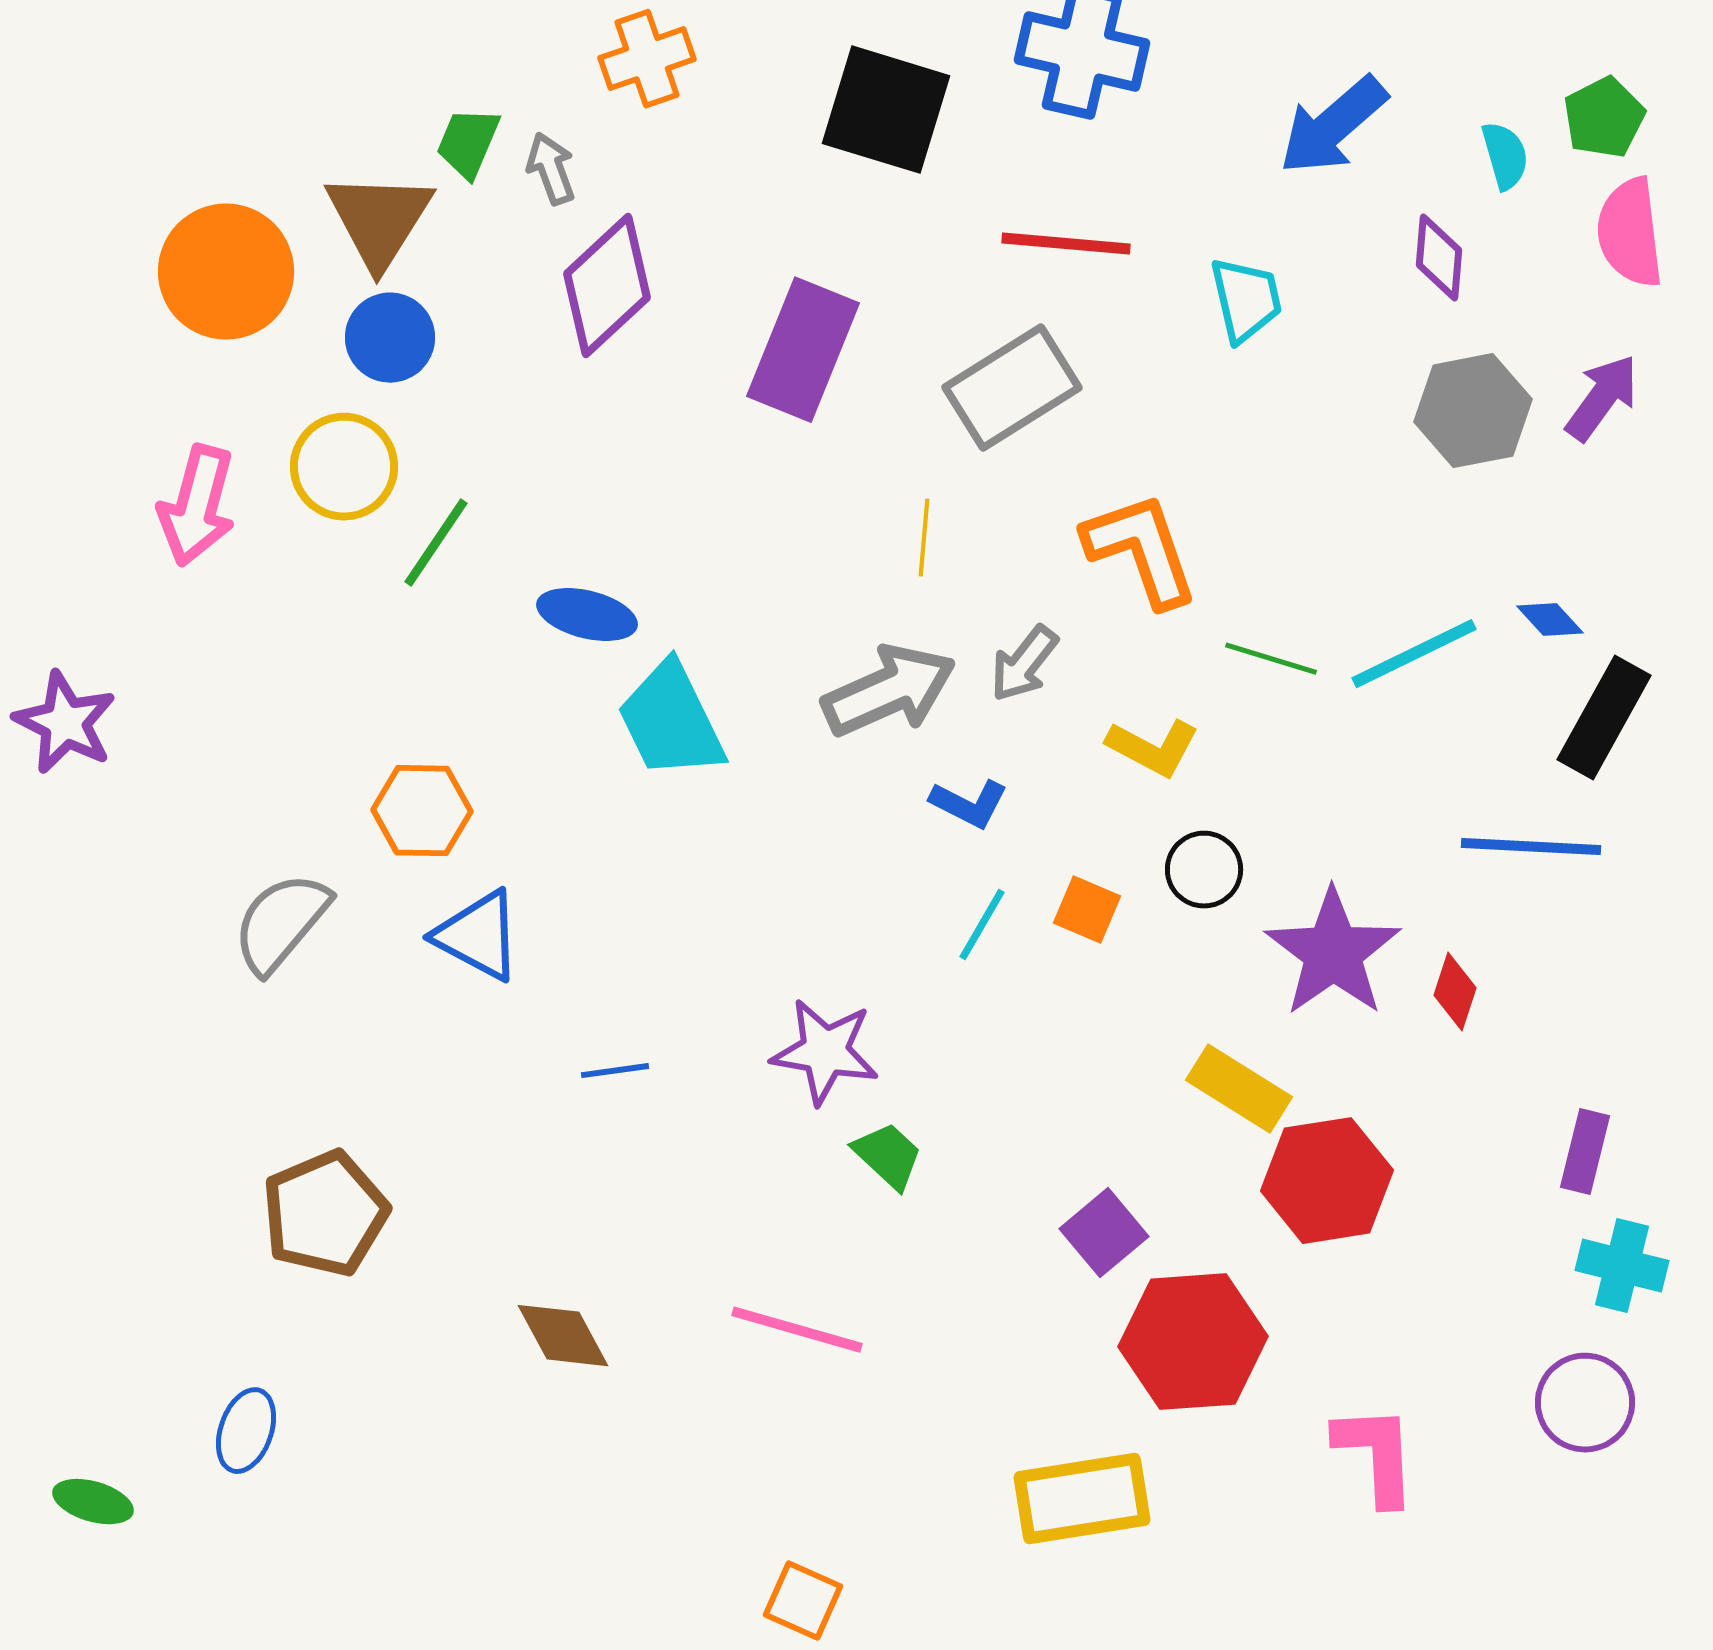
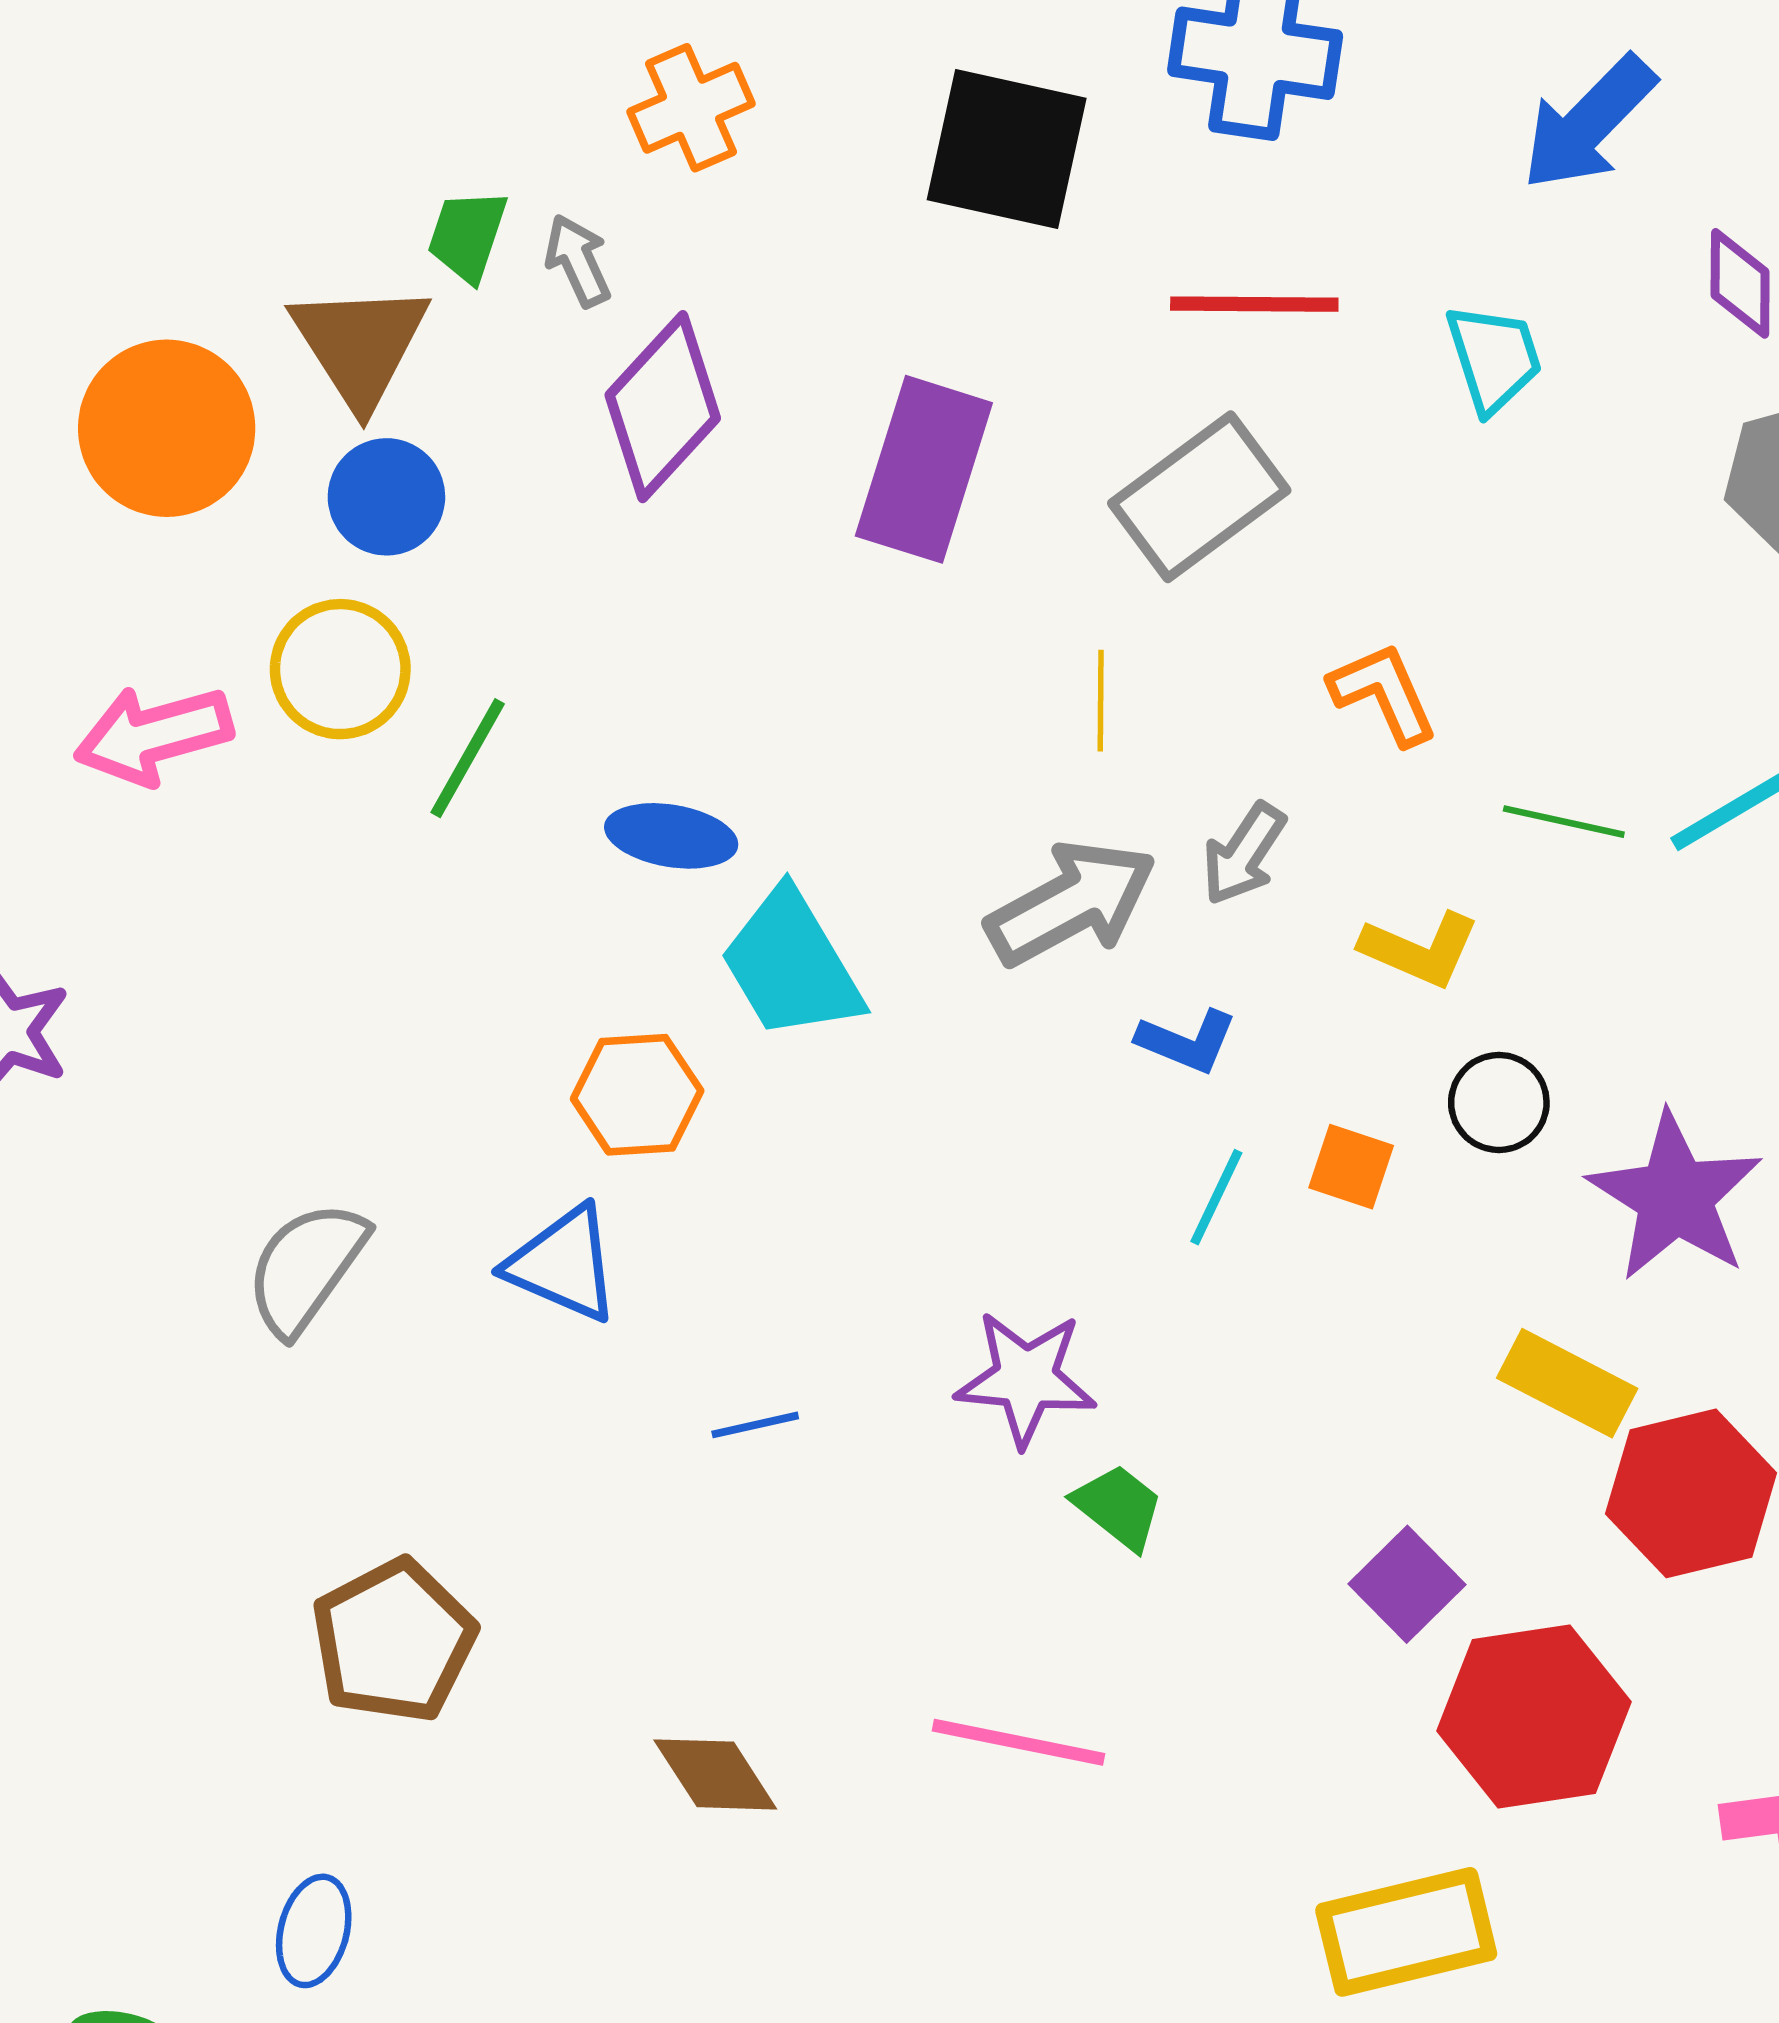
pink arrow: (197, 506) -> (153, 735), turned 64
orange L-shape: (1141, 550) -> (1384, 694), size x0.7
orange hexagon: (422, 811) -> (637, 1095), moved

